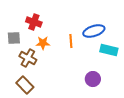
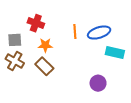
orange line: (71, 41) -> (75, 31), moved
brown cross: (28, 58) -> (15, 61), moved
brown rectangle: (25, 85) -> (44, 66), moved

